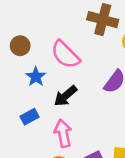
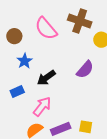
pink semicircle: (65, 55) -> (46, 29), moved
pink arrow: (63, 133) -> (42, 106), turned 45

